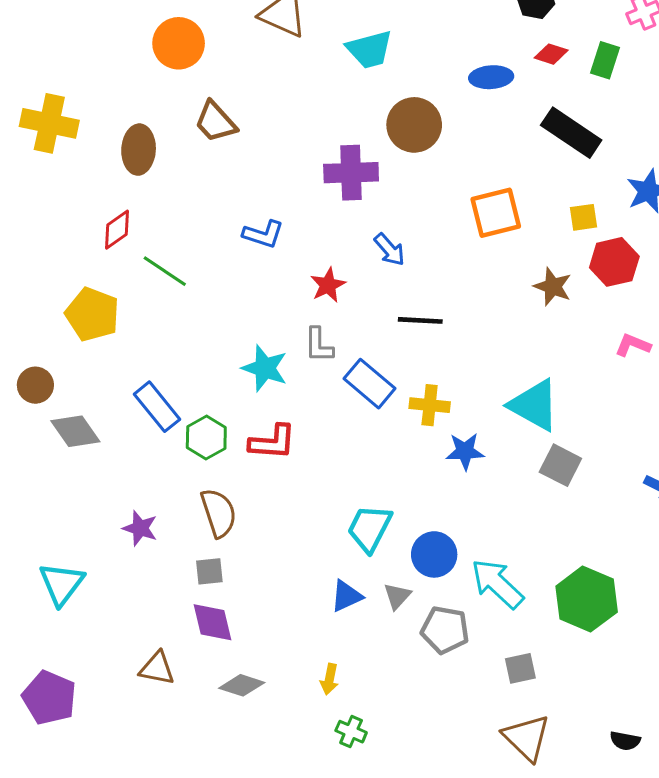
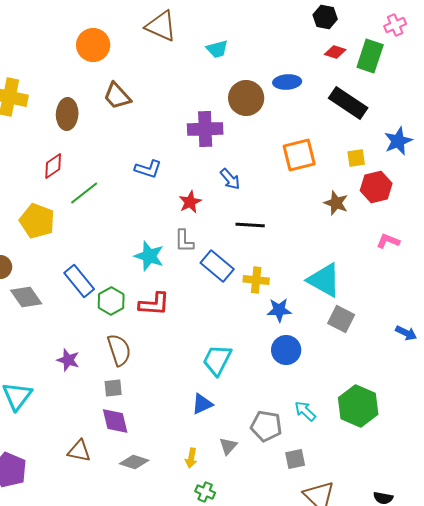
cyan trapezoid: (369, 49) -> (217, 49), size x0.7
green rectangle: (605, 60) -> (370, 56), size x1.4
blue ellipse: (491, 77) -> (287, 82), moved
green line: (165, 271) -> (84, 193), turned -72
blue circle: (434, 554) -> (286, 350), moved
cyan arrow: (497, 584) -> (305, 411), moved, size x0.6
gray triangle: (397, 596) -> (228, 446), moved
gray square: (520, 668) -> (295, 459), moved

